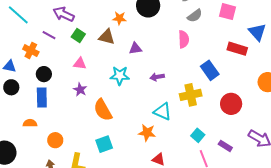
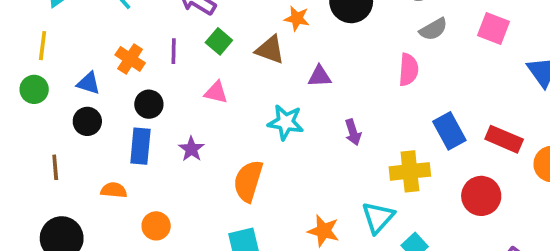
purple line: (49, 35) -> (174, 51), moved, turned 56
red rectangle: (237, 49) -> (504, 139), moved
purple arrow: (157, 77) -> (353, 132), turned -104
purple star: (80, 90) -> (191, 149), moved
orange semicircle: (103, 110) -> (248, 181), turned 40
cyan triangle: (163, 112) -> (378, 217), moved, turned 42

